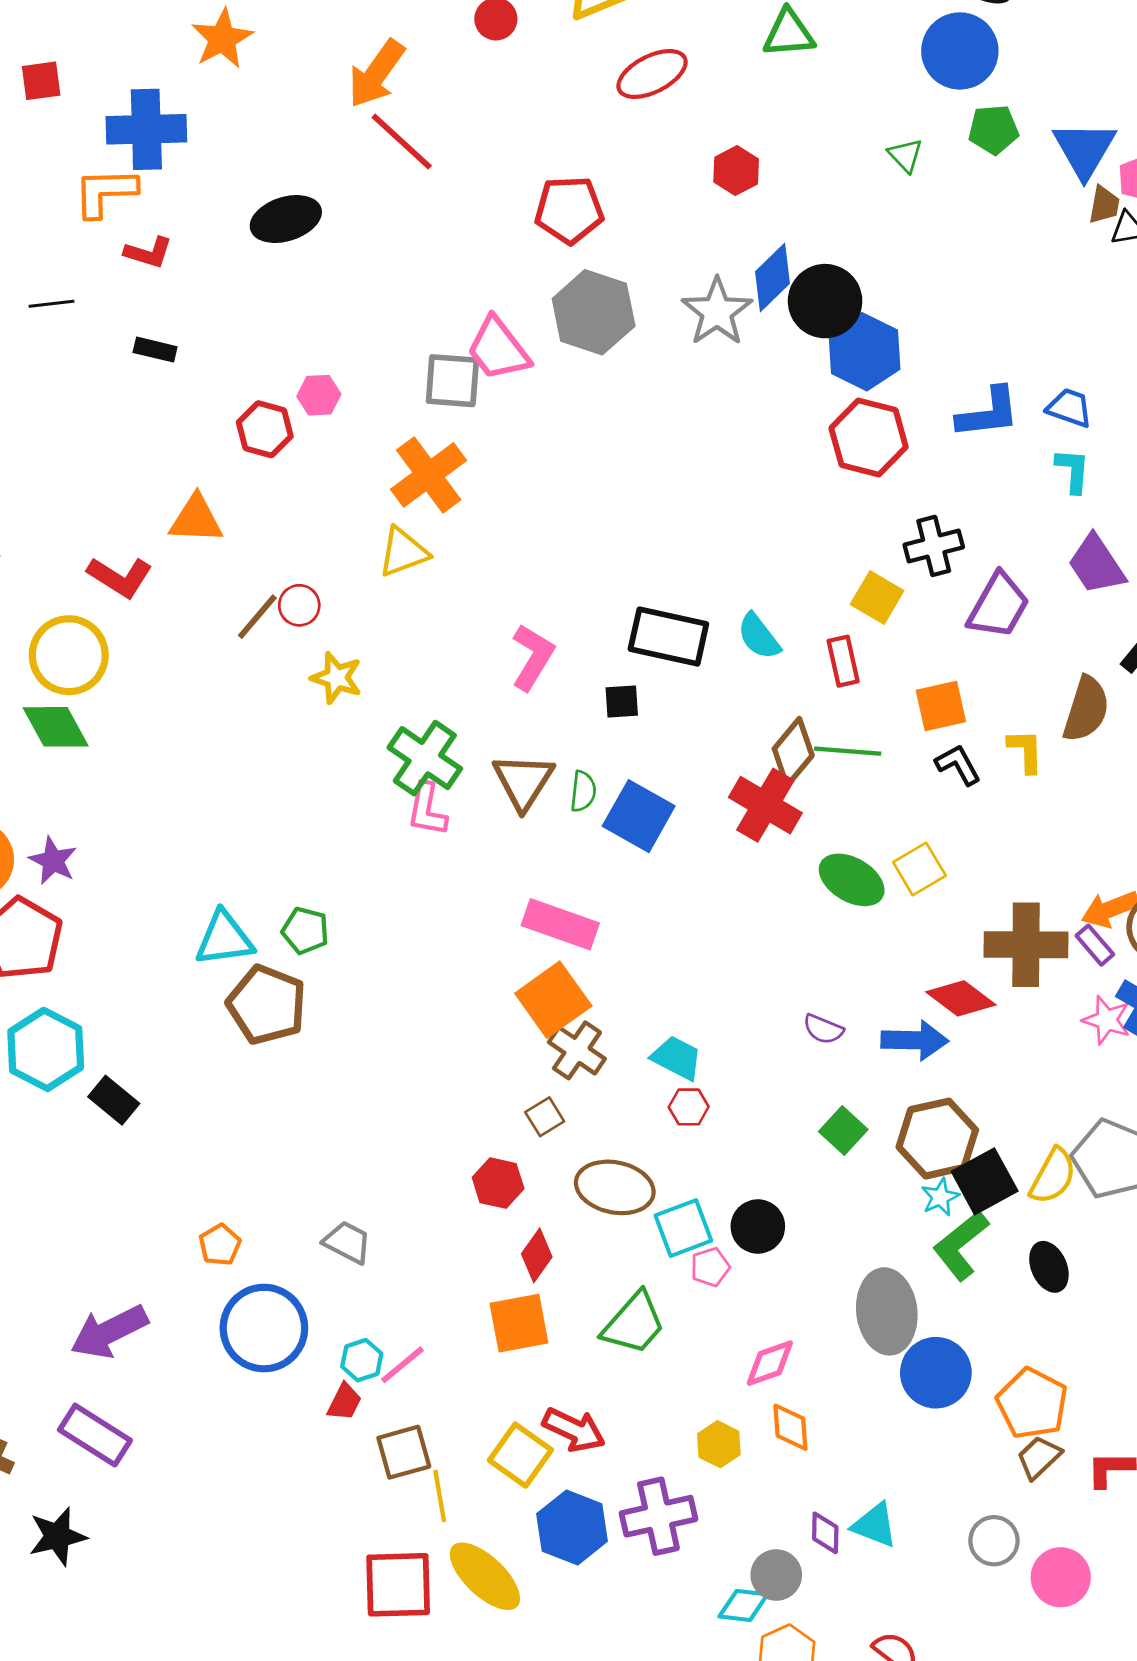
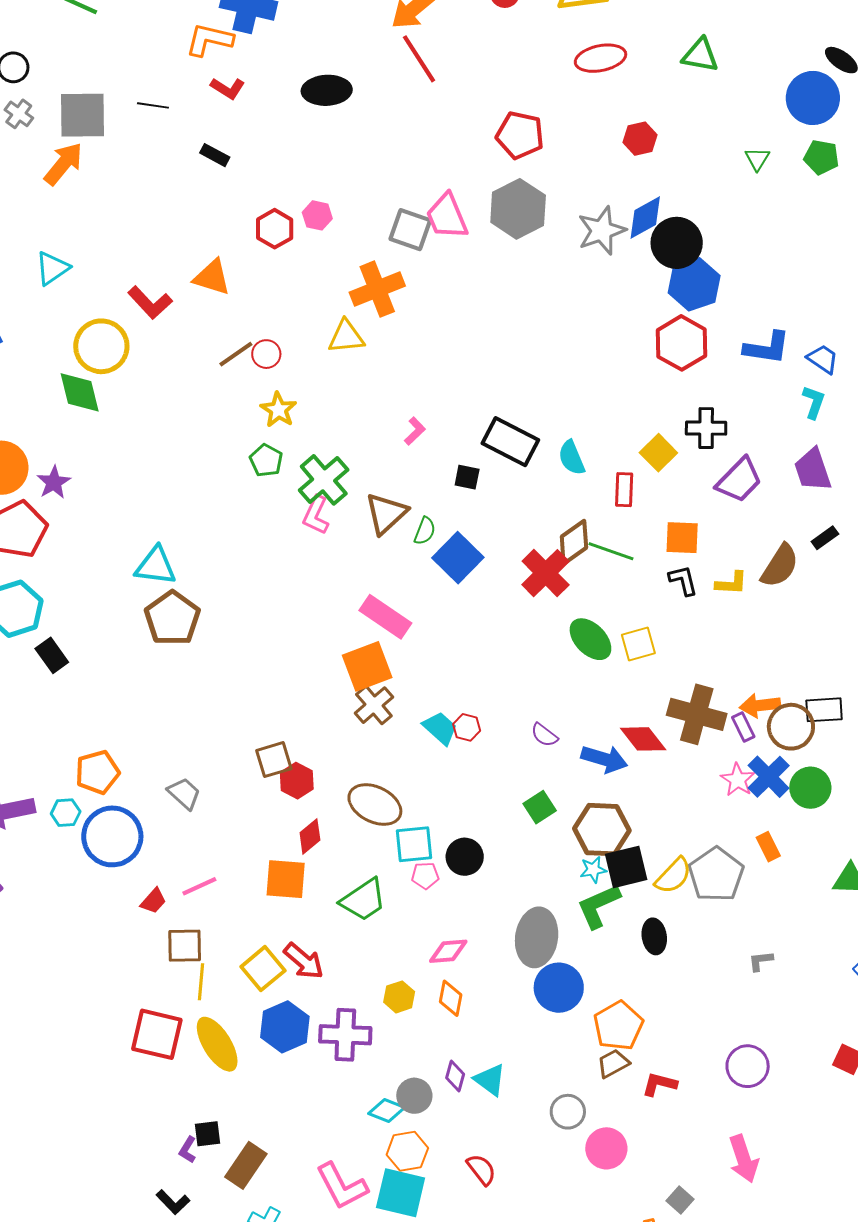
pink L-shape: (533, 657) -> (415, 431), size x0.6
yellow L-shape: (1026, 751) -> (731, 583), turned 80
green pentagon: (305, 931) -> (266, 460), moved
red hexagon: (689, 1107) -> (467, 727), moved
brown square: (545, 1117) -> (274, 760), moved, size x1.4
orange pentagon: (220, 1245) -> (97, 772), size x1.5
cyan hexagon: (362, 1360) -> (66, 813), moved

